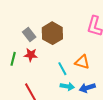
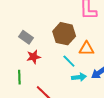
brown hexagon: (52, 33) -> (64, 34), moved
green line: (13, 59) -> (19, 77), moved

